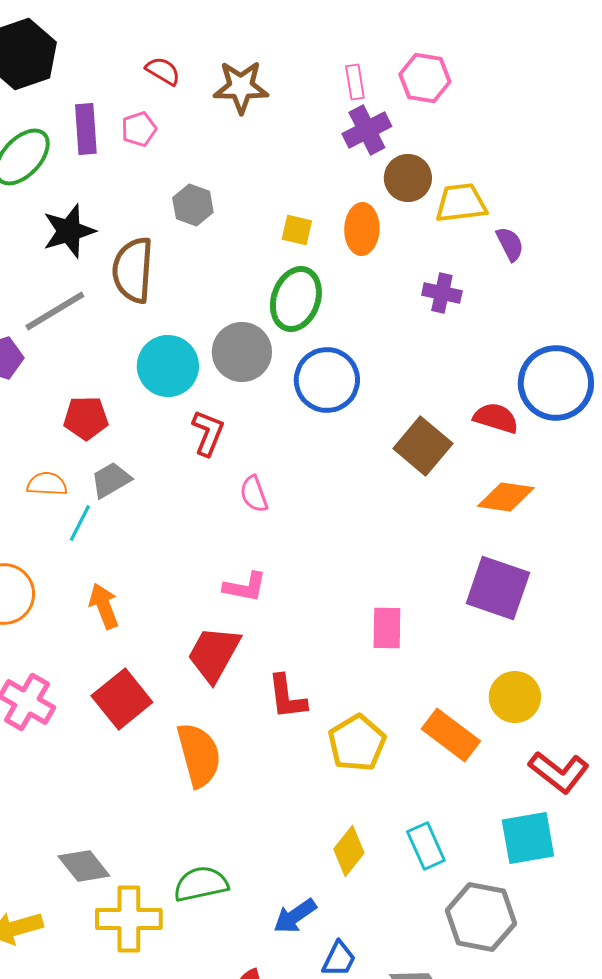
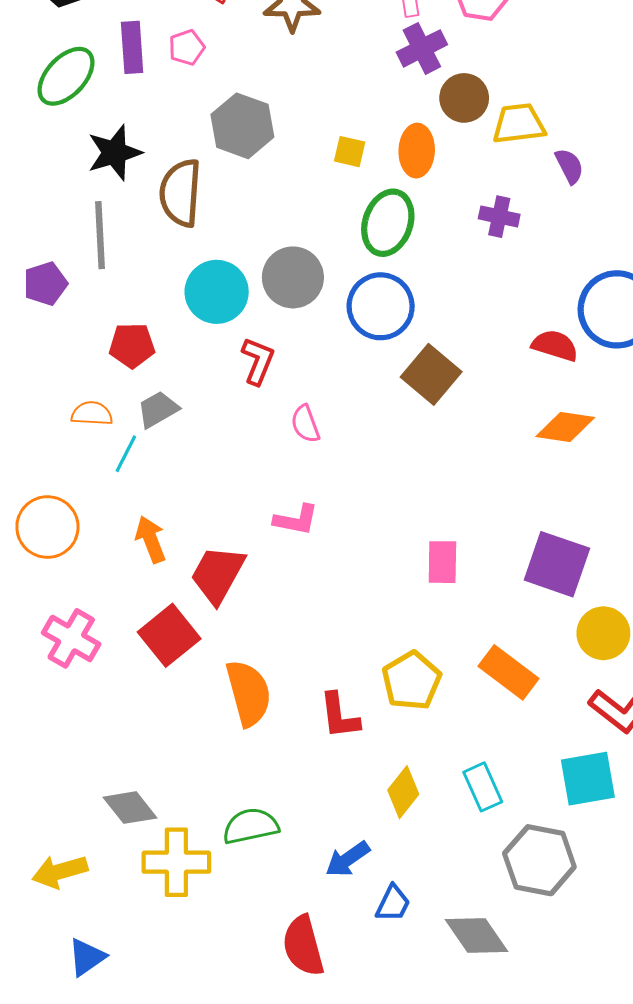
gray hexagon: (193, 205) -> (242, 126), size x1.5
green ellipse: (296, 299) -> (388, 223), moved
gray line: (55, 311) -> (100, 235), turned -62
brown square: (423, 446) -> (431, 374), moved
purple square: (498, 588) -> (557, 564), moved
red trapezoid: (214, 654) -> (218, 574), moved
red L-shape: (287, 697) -> (339, 716), moved
yellow circle: (515, 697) -> (603, 633), moved

